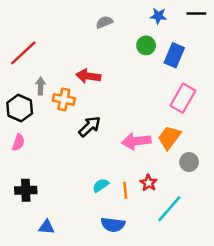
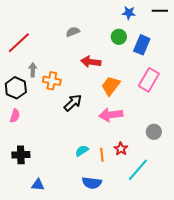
gray semicircle: (104, 22) -> (73, 32), moved
red arrow: (88, 76) -> (91, 62), moved
orange trapezoid: (169, 137) -> (111, 86), moved

